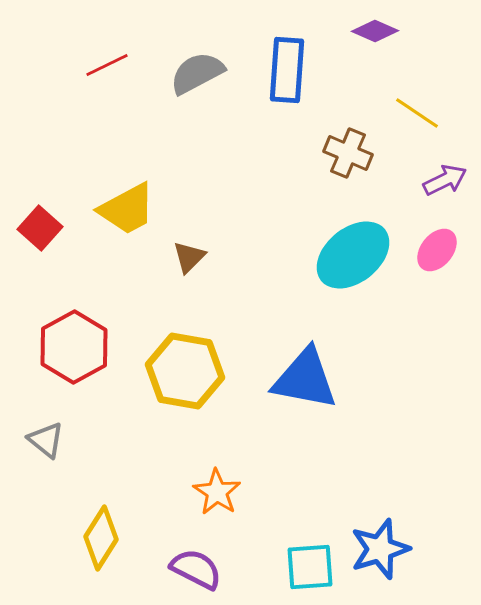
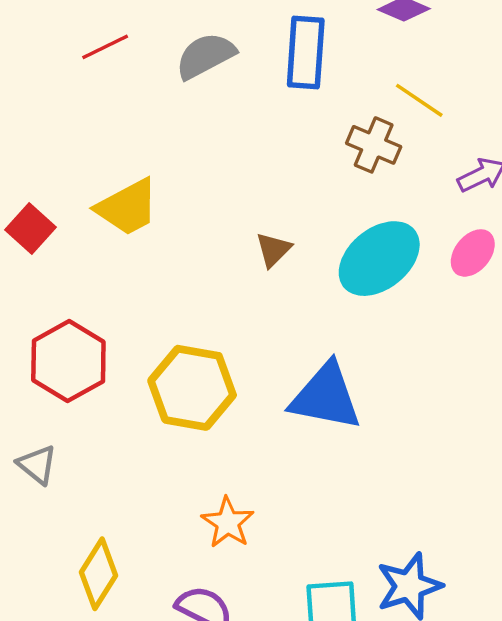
yellow line: (417, 113) -> (419, 100), moved
brown triangle: (189, 257) -> (273, 250), moved

